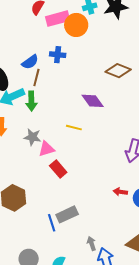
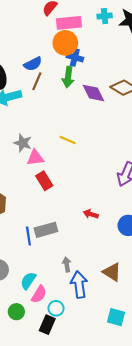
orange circle: (76, 25) -> (65, 43), moved
blue cross: (58, 55) -> (75, 57), moved
green arrow: (31, 101) -> (68, 77), moved
purple diamond: (93, 101) -> (93, 93), moved
red arrow: (120, 192) -> (91, 214), moved

